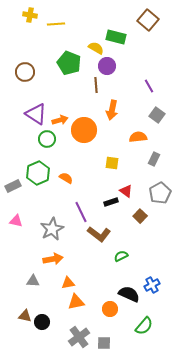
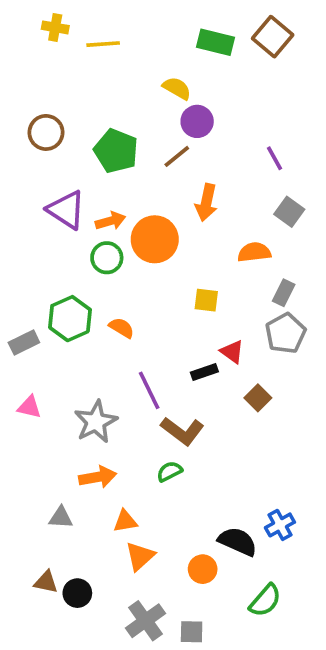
green rectangle: (116, 37) -> (216, 42), moved
green pentagon: (69, 63) -> (116, 151), moved
brown line: (96, 85) -> (177, 156), turned 56
green circle: (47, 139) -> (107, 258), moved
gray pentagon: (160, 193) -> (286, 333), moved
green semicircle: (121, 256) -> (169, 471), moved
orange triangle: (76, 302) -> (140, 556), turned -30

